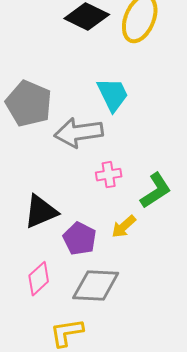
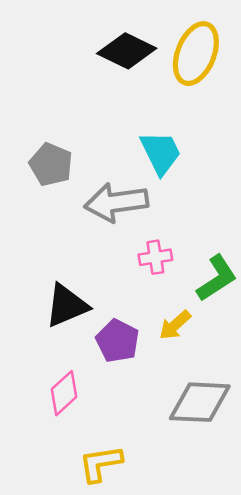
gray pentagon: (29, 104) -> (51, 165), size x0.7
gray diamond: (96, 286) -> (200, 402), moved

